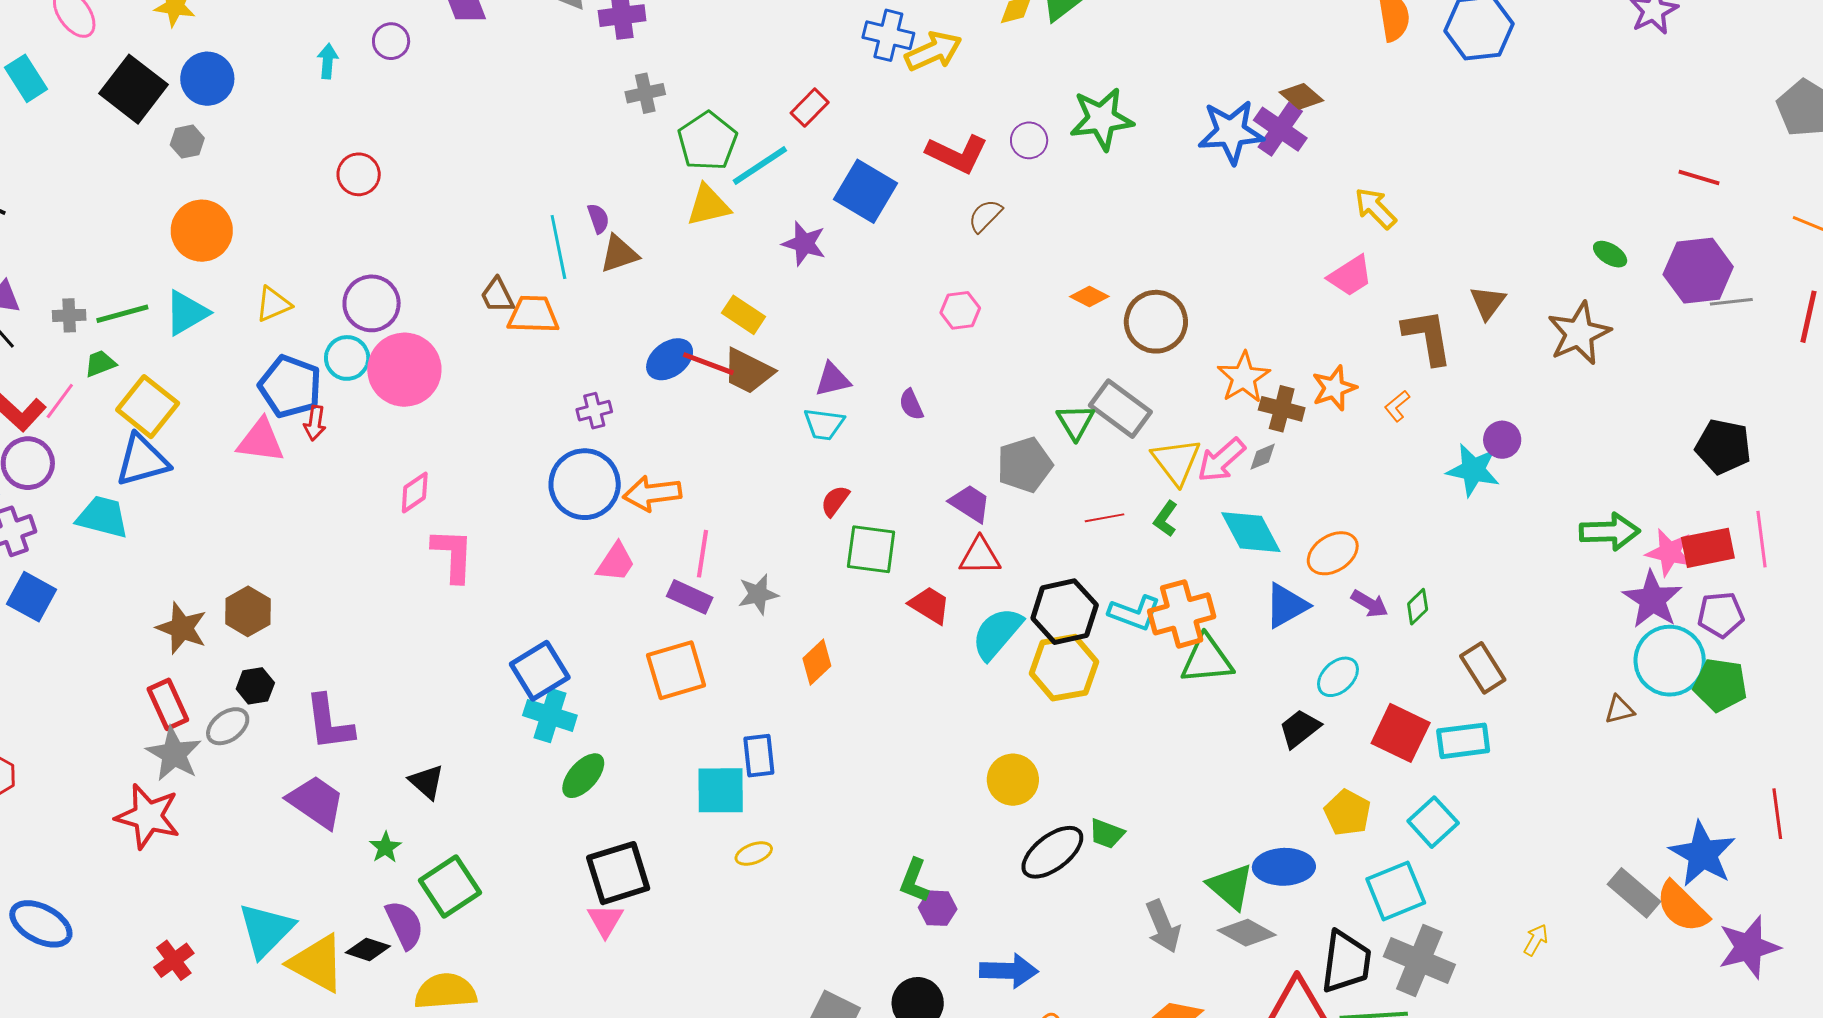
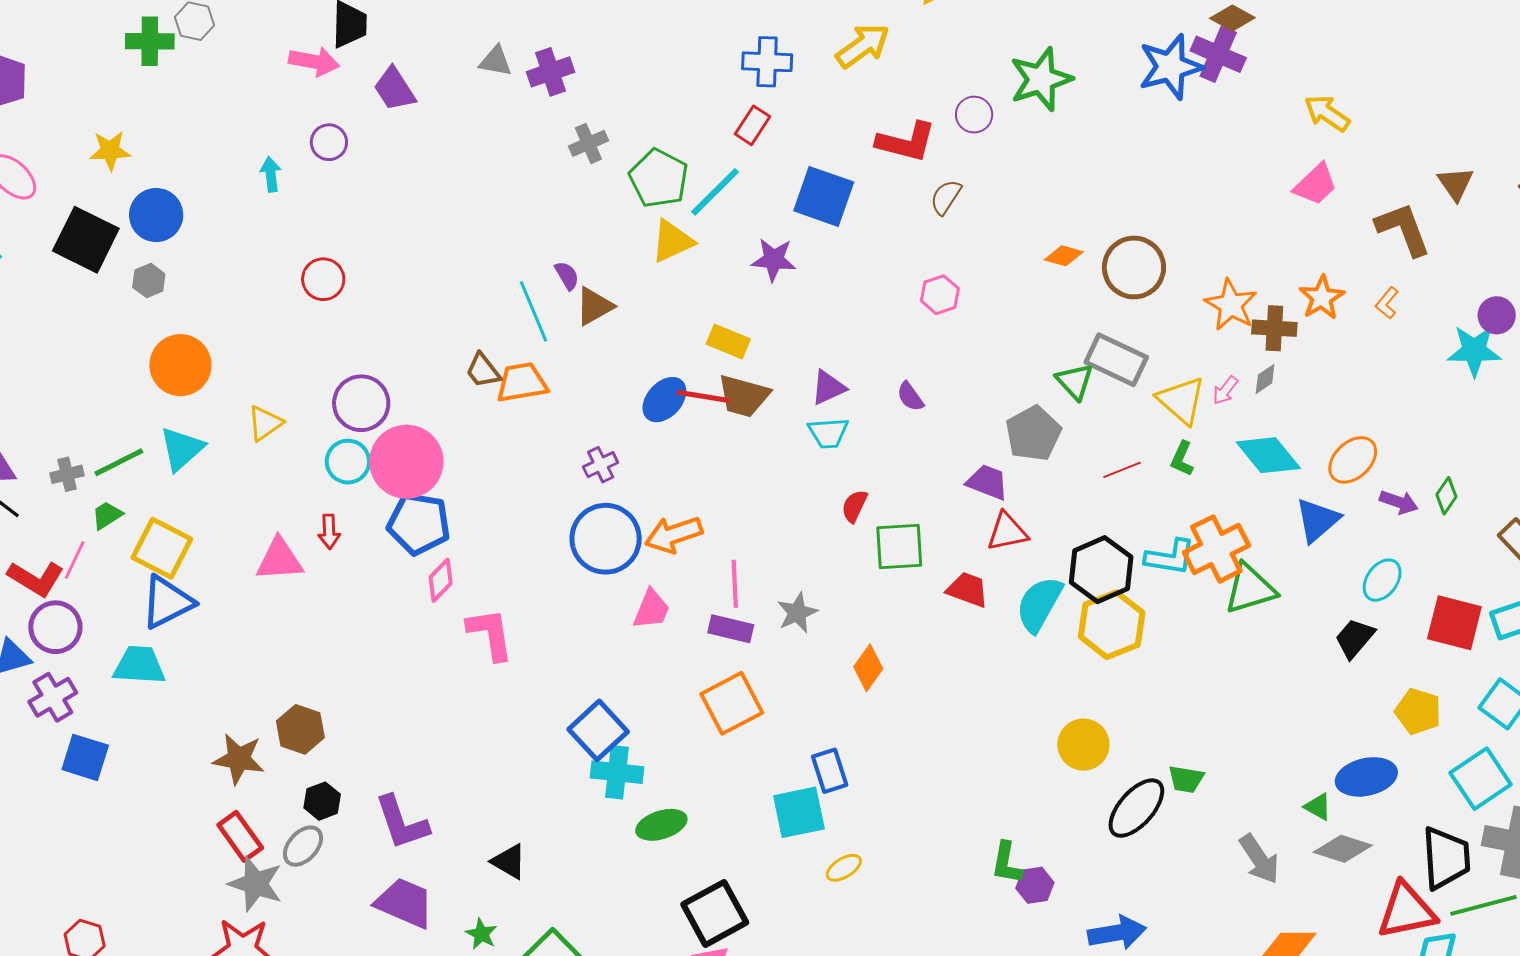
blue cross: (888, 35) -> (767, 62), moved
blue pentagon: (290, 386) -> (419, 524), moved
pink arrow: (1221, 460) -> (1225, 390), size x0.6
green ellipse: (583, 776) -> (661, 825), turned 42
green triangle: (1231, 887) -> (1318, 807), size x0.6

